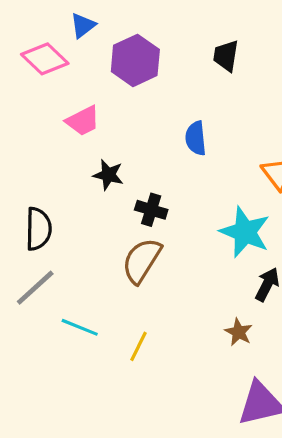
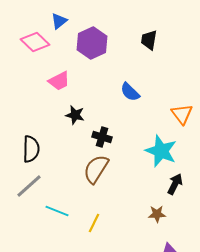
blue semicircle: (196, 138) -> (130, 92), turned -40
brown star: (239, 332) -> (157, 214), turned -30

